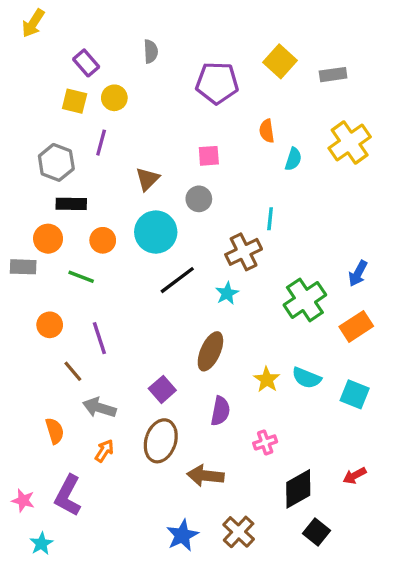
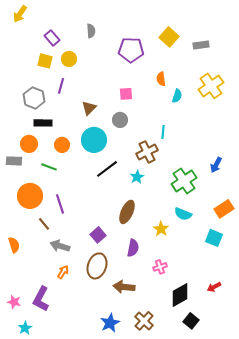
orange circle: (50, 325) -> (30, 196), size x1.6
orange rectangle: (356, 326) -> (224, 209), moved
cyan semicircle: (307, 378) -> (183, 214), moved
orange semicircle: (55, 431) -> (14, 245), moved

